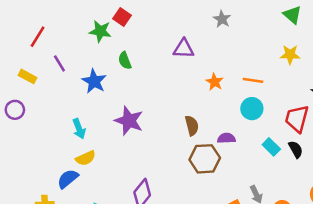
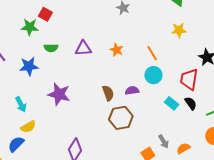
purple triangle: (184, 49) -> (83, 48), moved
green semicircle: (125, 61) -> (51, 48), turned -64
orange line: (253, 80) -> (152, 53), turned 56
blue star: (94, 81) -> (29, 66), turned -30
orange star: (215, 82) -> (117, 50), moved
purple semicircle: (226, 138) -> (132, 90), moved

